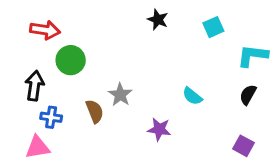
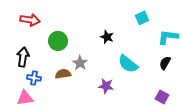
black star: (158, 20) -> (107, 37), moved
green circle: (71, 60) -> (58, 41), moved
cyan semicircle: (192, 96) -> (128, 64), size x1.5
brown semicircle: (95, 111) -> (63, 74), turned -77

